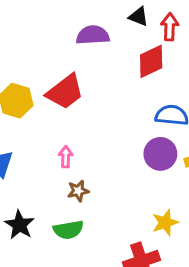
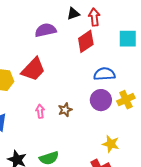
black triangle: (139, 16) -> (73, 14), turned -32
brown star: (78, 191) -> (65, 110), moved
yellow star: (165, 223) -> (111, 144), turned -30

